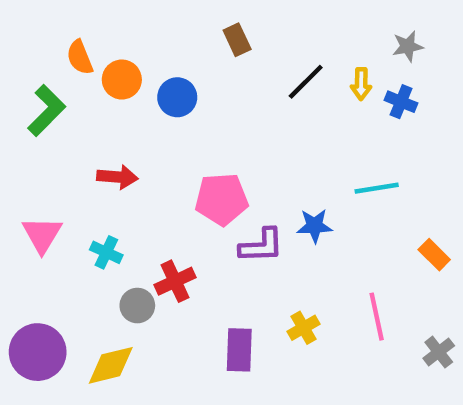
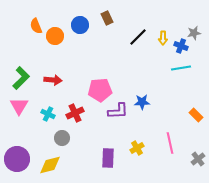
gray star: (408, 46) -> (194, 33), moved
blue circle: (177, 97) -> (80, 25), moved
green L-shape: (46, 111) -> (21, 78), moved
cyan line: (377, 188) -> (181, 68), moved
red cross: (175, 281) -> (75, 113), moved

